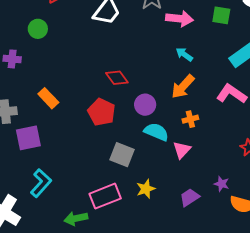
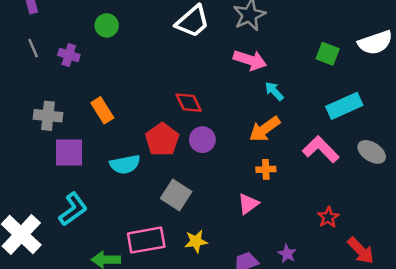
pink arrow: (179, 19) -> (250, 60), moved
purple circle: (145, 105) -> (202, 140), moved
cyan semicircle: (156, 132) -> (125, 164), moved, turned 135

